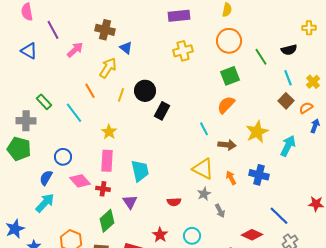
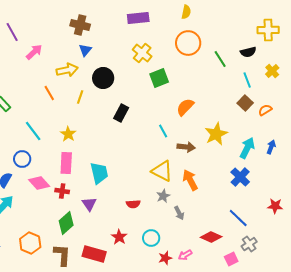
yellow cross: (309, 28) -> (268, 30), size x1.5
brown cross: (105, 30) -> (80, 25), moved
blue triangle: (126, 48) -> (85, 50), turned 32
yellow cross: (183, 51) -> (142, 53), turned -36
yellow arrow: (108, 68) -> (67, 70), turned 45
green square: (230, 76) -> (159, 78), moved
yellow cross: (313, 82) -> (272, 71), moved
black circle: (145, 91) -> (103, 78), moved
cyan line: (74, 113) -> (33, 131), moved
blue arrow: (315, 126) -> (271, 147), moved
blue cross: (259, 175) -> (240, 177), moved, turned 30
orange arrow: (231, 178) -> (190, 180), size x1.5

